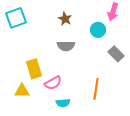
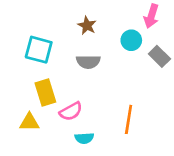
cyan square: (16, 18) -> (39, 50), moved, turned 35
gray rectangle: (116, 54) -> (159, 56), moved

